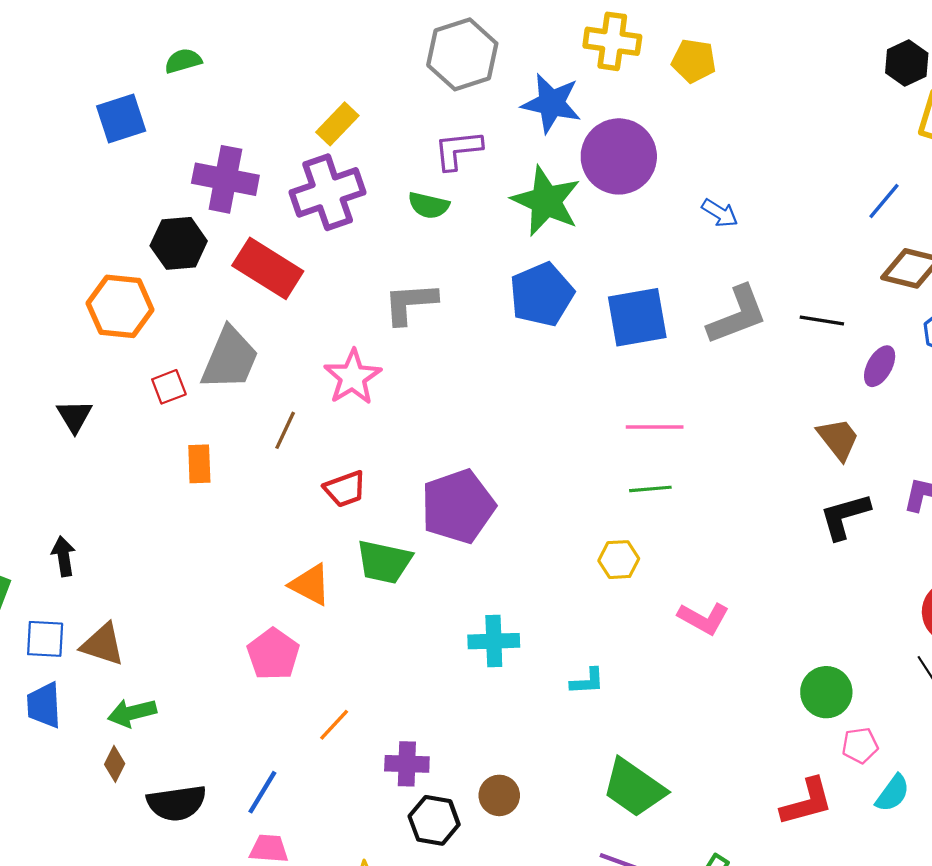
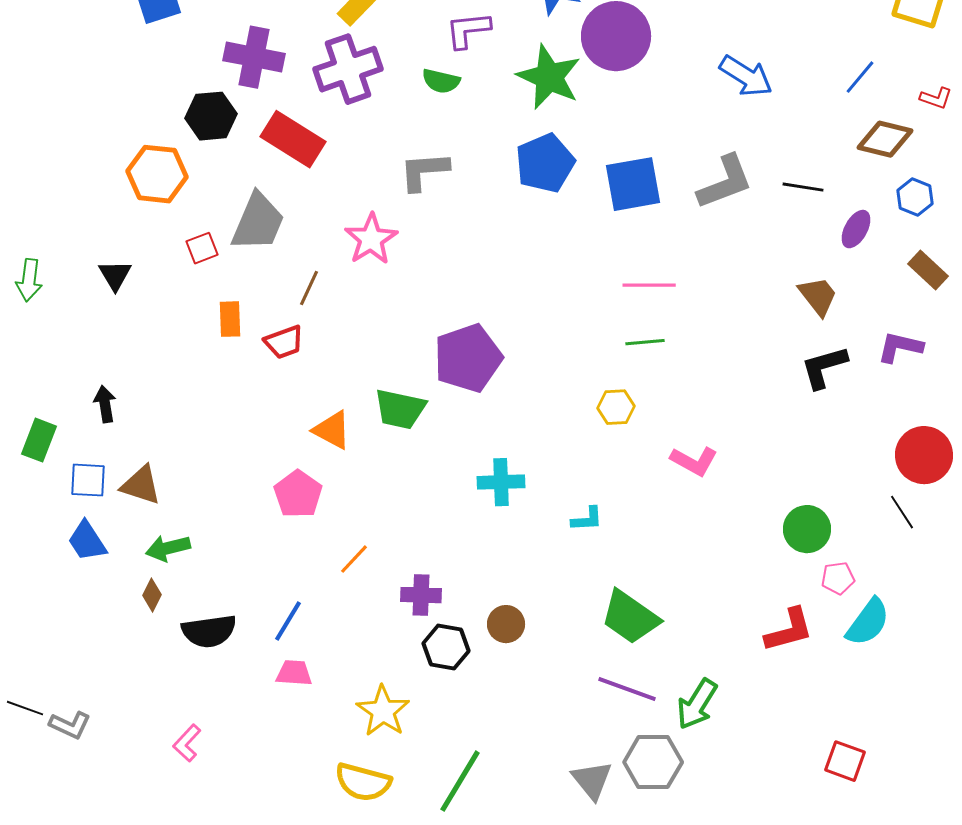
blue arrow: (720, 213) -> (746, 76), moved, size x1.6
red trapezoid: (345, 489) -> (284, 342), moved
blue trapezoid: (44, 705) -> (87, 541), turned -30
cyan semicircle: (893, 793) -> (868, 622), size x1.4

